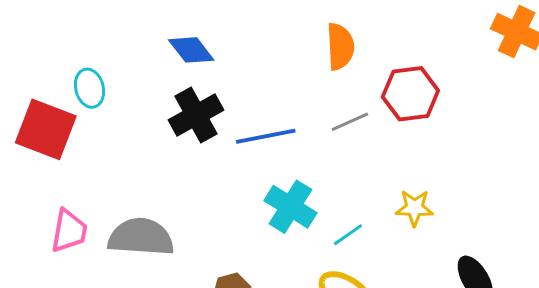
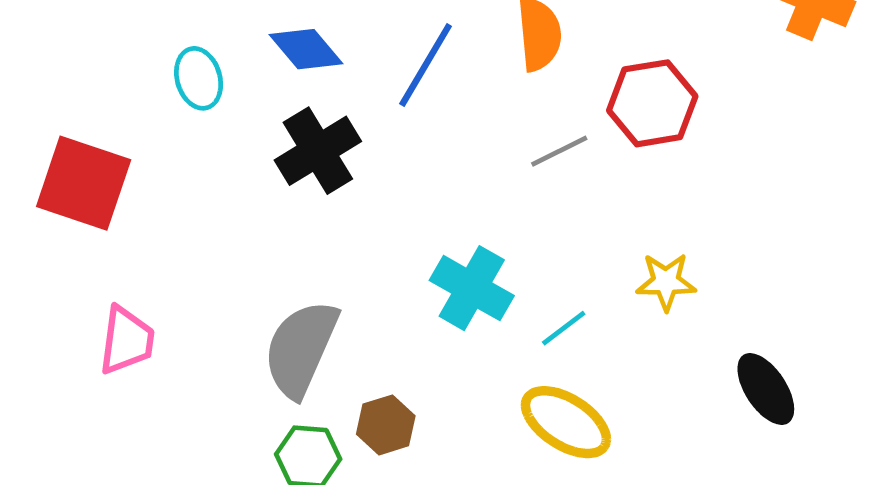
cyan ellipse: (89, 88) -> (199, 78), moved
blue line: (266, 136) -> (426, 65), moved, turned -46
gray semicircle: (141, 237) -> (301, 349), moved, turned -68

